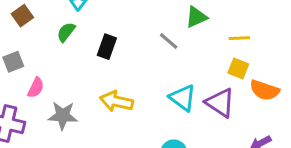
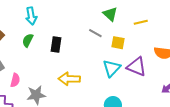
green triangle: (196, 17) -> (110, 14), turned -42
yellow square: (238, 68) -> (118, 43), moved
cyan triangle: (183, 98) -> (112, 68), turned 48

